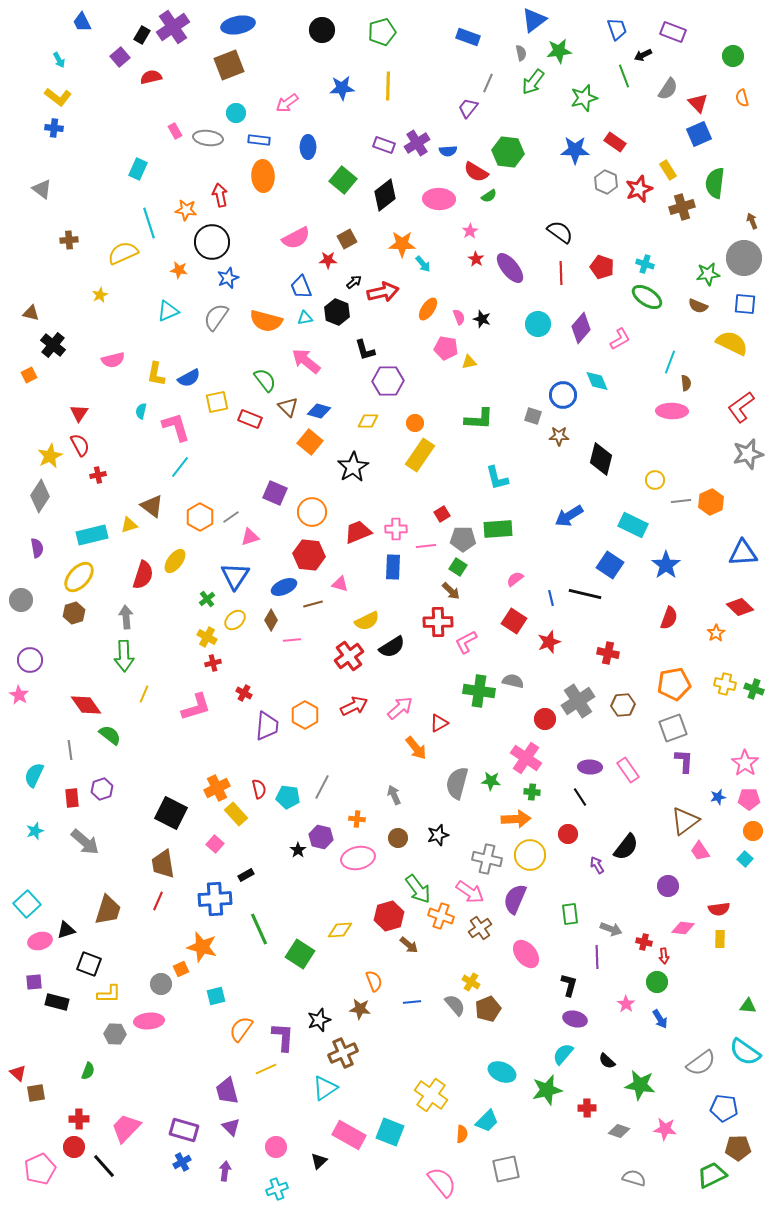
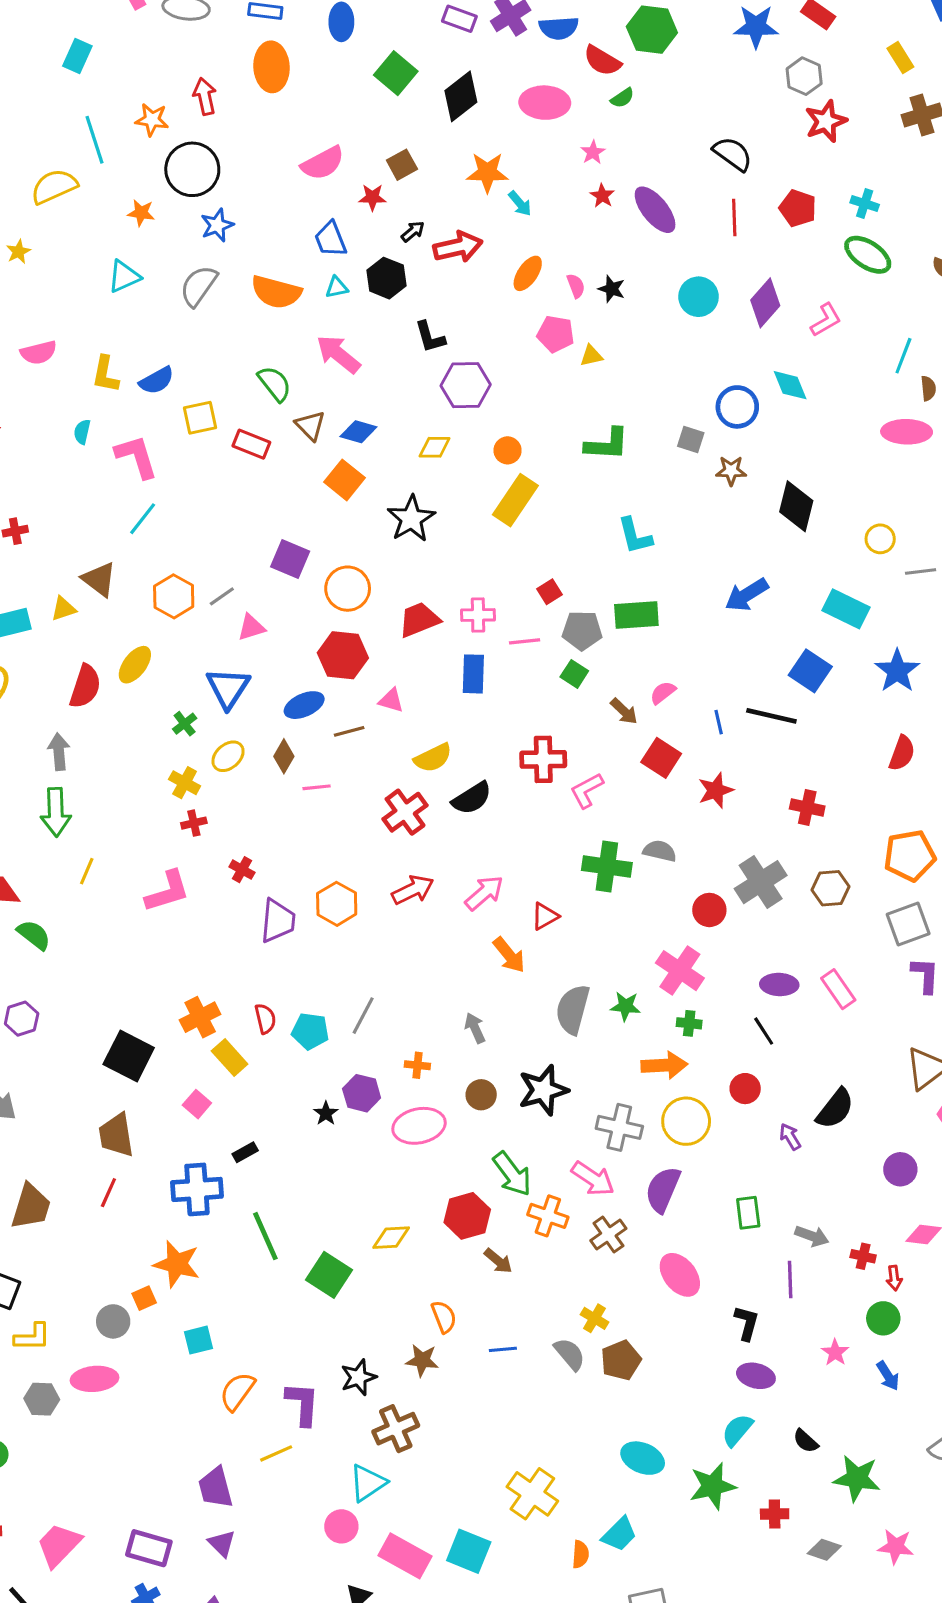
blue semicircle: (448, 151) -> (559, 28), size x1.4
red star: (639, 189) -> (826, 121), moved
brown arrow: (451, 591) -> (624, 711), moved
black star: (438, 835) -> (543, 1090), size x1.5
pink circle: (276, 1147) -> (341, 1526), moved

